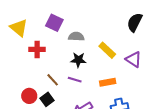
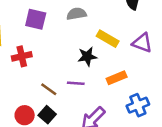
gray semicircle: (76, 37) -> (77, 14), moved
black star: (78, 60) -> (87, 56), moved

